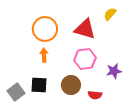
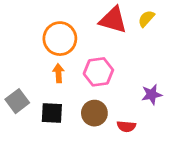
red triangle: (85, 29) -> (113, 20), moved
pink hexagon: (85, 59) -> (98, 72), moved
gray square: (16, 92) -> (17, 101), moved

